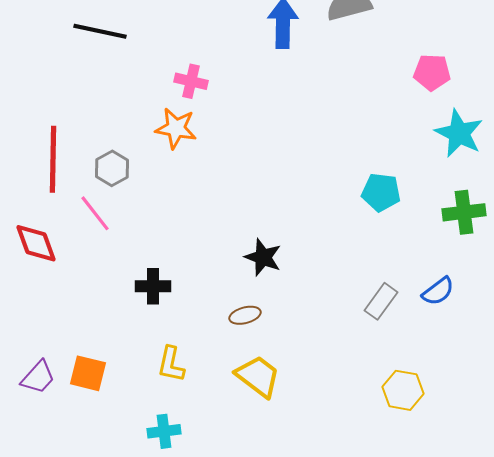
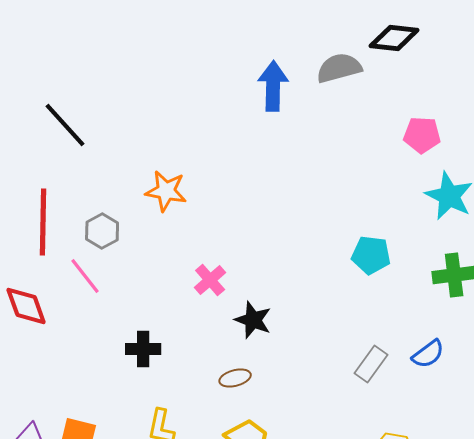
black line: (100, 31) -> (65, 125), moved, turned 36
pink cross: (191, 81) -> (210, 280), moved, turned 36

